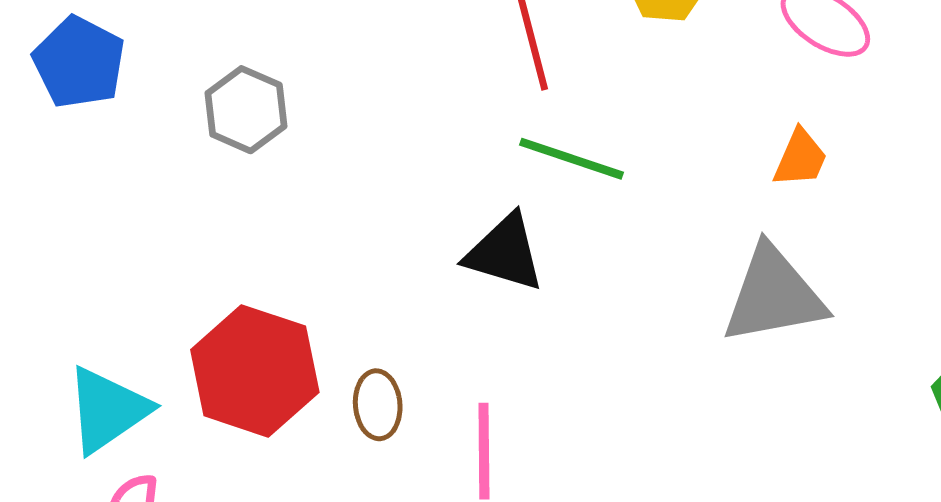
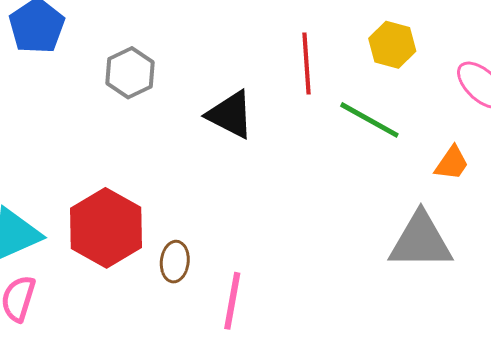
green line: (571, 159) -> (369, 120), moved
black triangle: (505, 253) -> (230, 115), moved

